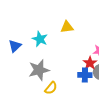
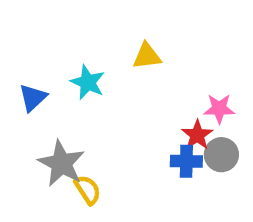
gray star: (39, 70) -> (61, 163), moved, turned -30
yellow semicircle: (51, 88) -> (88, 190), moved, turned -72

